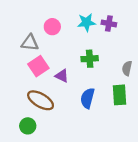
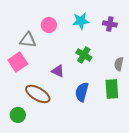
purple cross: (109, 23) -> (110, 24), moved
green cross: (90, 59) -> (84, 55), turned 35
pink square: (38, 66) -> (18, 62), moved
green circle: (28, 126) -> (18, 115), moved

